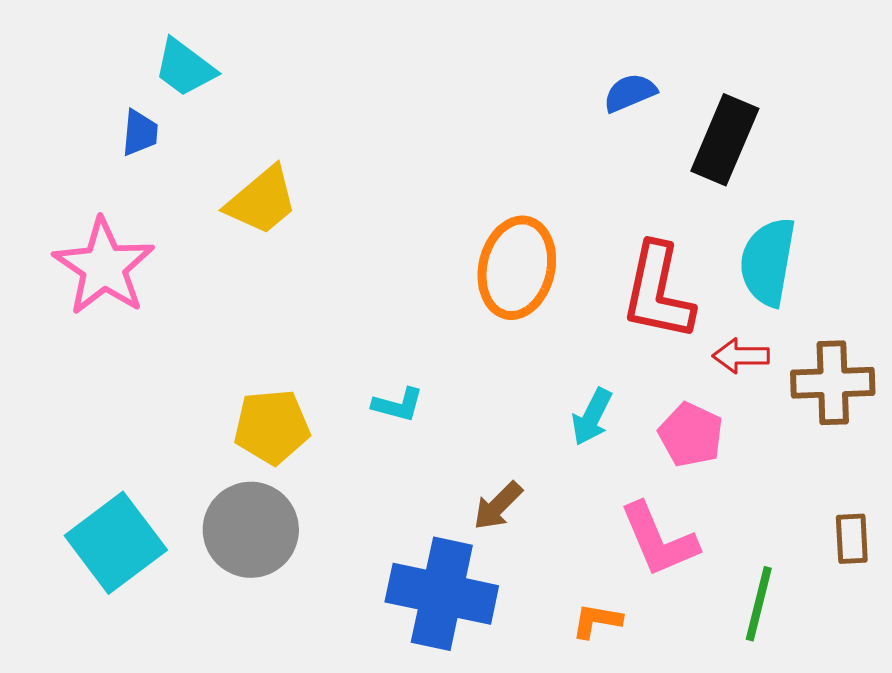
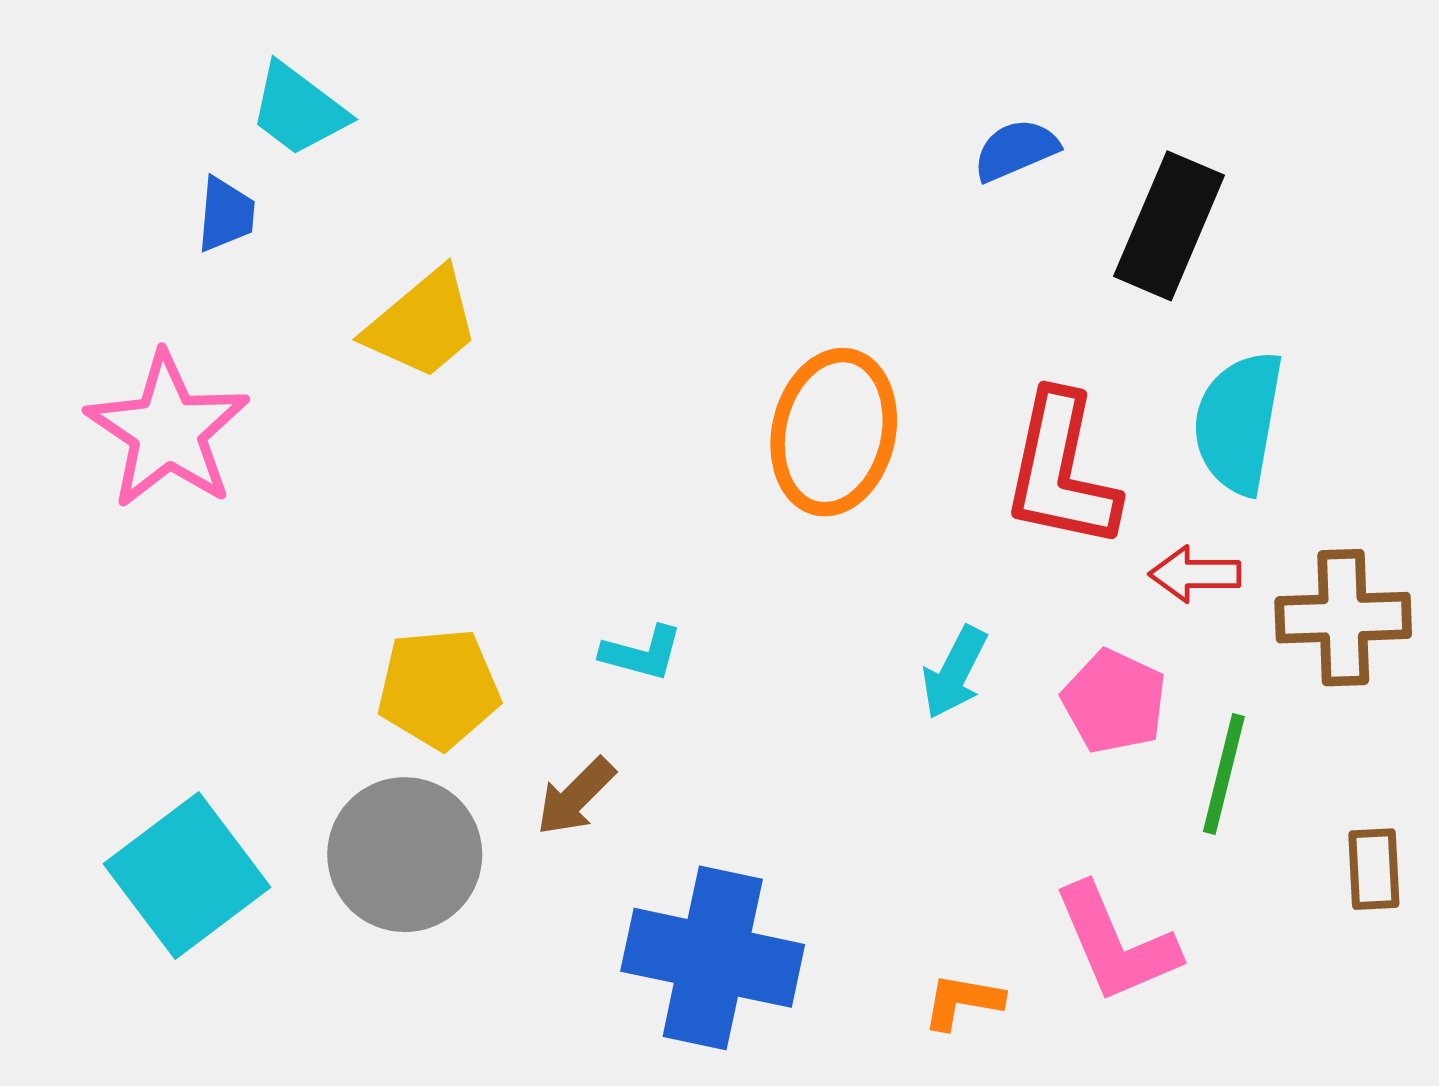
brown arrow: (498, 506) -> (576, 797), moved
pink L-shape: (659, 540) -> (1116, 943), moved
green line: (759, 604) -> (1224, 774), moved

